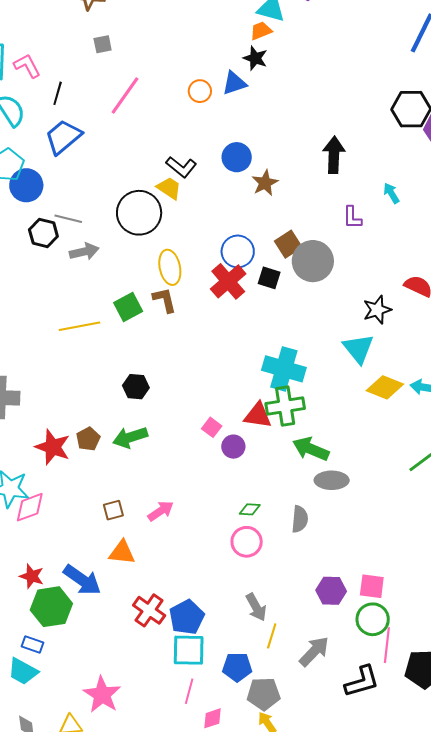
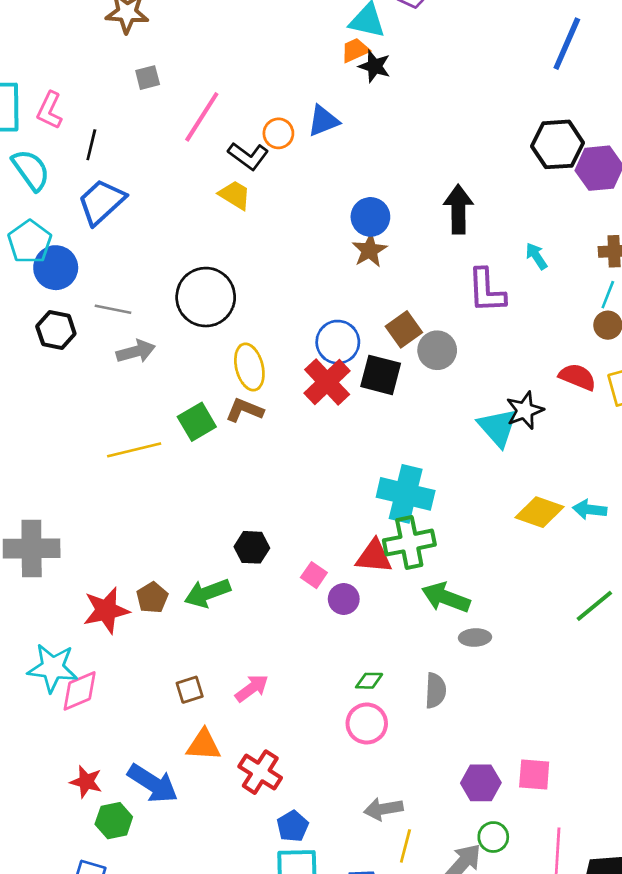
black star: (255, 58) -> (375, 66), moved
pink L-shape: (27, 66) -> (50, 110), turned -124
pink line: (125, 96) -> (202, 117), moved
blue circle: (237, 157) -> (370, 217), moved
black L-shape: (181, 167) -> (248, 156), moved
yellow trapezoid: (169, 188) -> (235, 195), moved
purple L-shape: (352, 218) -> (486, 291), size x1.5
black hexagon: (43, 233) -> (56, 330), moved
gray circle: (313, 261) -> (437, 350), size x0.7
black square: (269, 278) -> (381, 375), size x1.4
brown L-shape: (165, 300) -> (244, 410), turned -52
cyan triangle: (358, 348) -> (498, 427), moved
black hexagon: (136, 387) -> (252, 547), moved
red star: (53, 447) -> (106, 610), turned -30
gray ellipse: (332, 480) -> (475, 638), size x0.7
green hexagon: (51, 607) -> (114, 821), size x0.7
gray arrow: (256, 607) -> (383, 809), turned 112
red cross: (149, 610) -> (260, 772), moved
blue pentagon: (187, 617) -> (293, 826), size x0.7
green circle: (373, 619) -> (493, 837), moved, size x0.7

